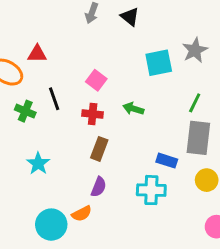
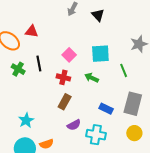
cyan square: (159, 63) -> (100, 54), moved
green line: (195, 103) -> (124, 70), moved, turned -56
blue rectangle: (167, 161) -> (106, 109), moved
cyan star: (38, 163) -> (26, 120), moved
purple semicircle: (99, 187) -> (74, 125), moved, turned 32

